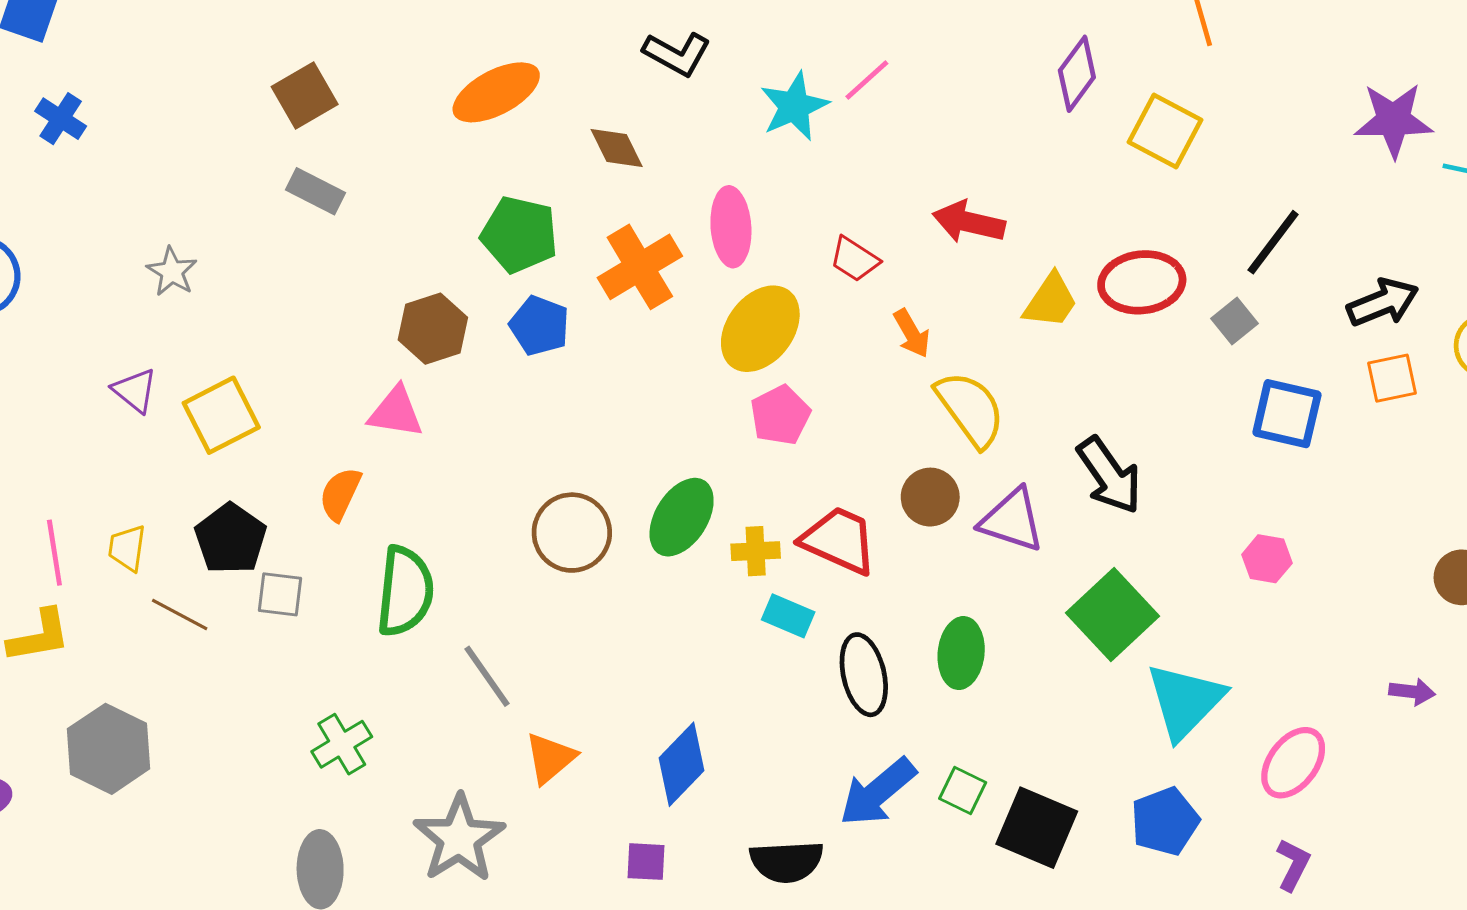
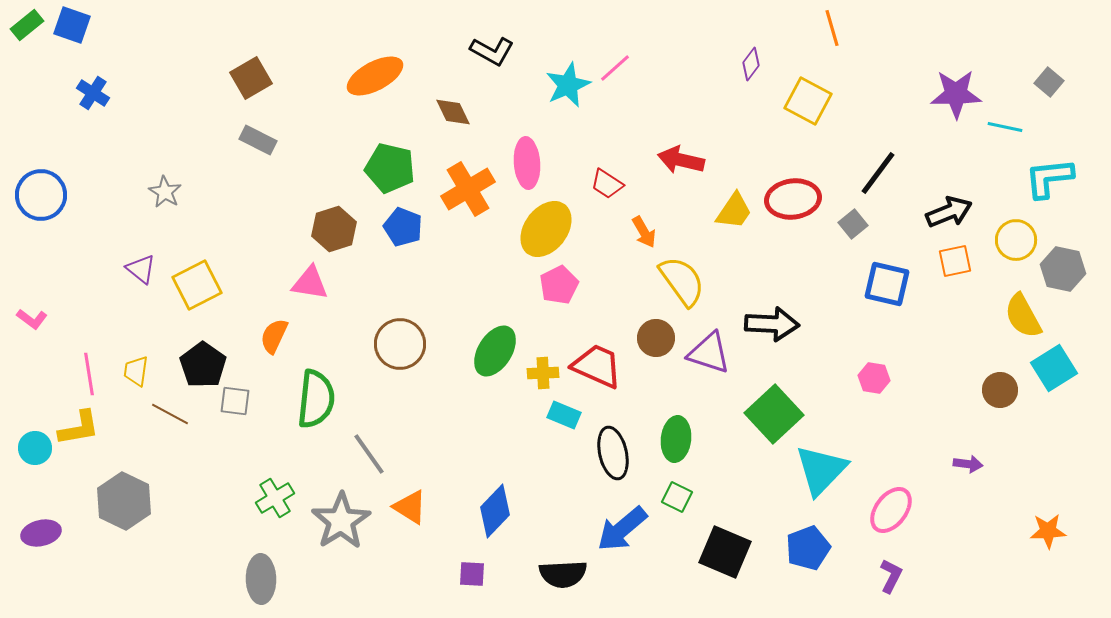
purple diamond: (1077, 74) -> (751, 64), size x0.7
black arrow: (1109, 475) -> (772, 324), turned -52
brown circle: (572, 533) -> (400, 344), moved
orange triangle: (550, 758) -> (410, 507), turned -48
green square: (963, 790) -> (677, 497), moved
gray star: (459, 838) -> (341, 521), moved

